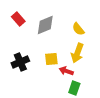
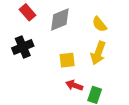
black cross: (20, 62) -> (23, 47), moved
red arrow: (66, 71) -> (74, 85), moved

